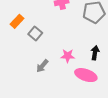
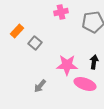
pink star: (68, 56) -> (67, 65), size x1.5
gray arrow: (42, 66) -> (40, 86), moved

